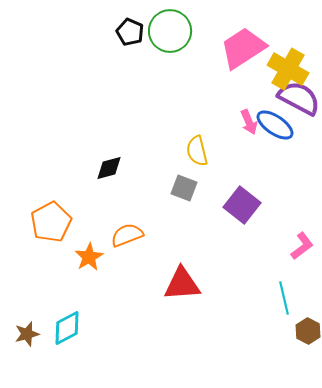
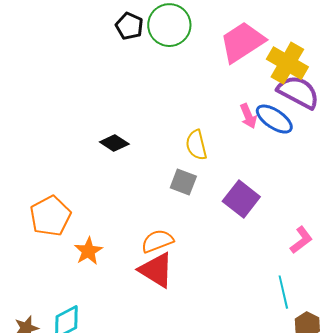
black diamond: (109, 168) -> (114, 143), moved, turned 48
orange semicircle: (127, 235) -> (157, 241), moved
red triangle: (182, 284) -> (156, 270), moved, turned 36

